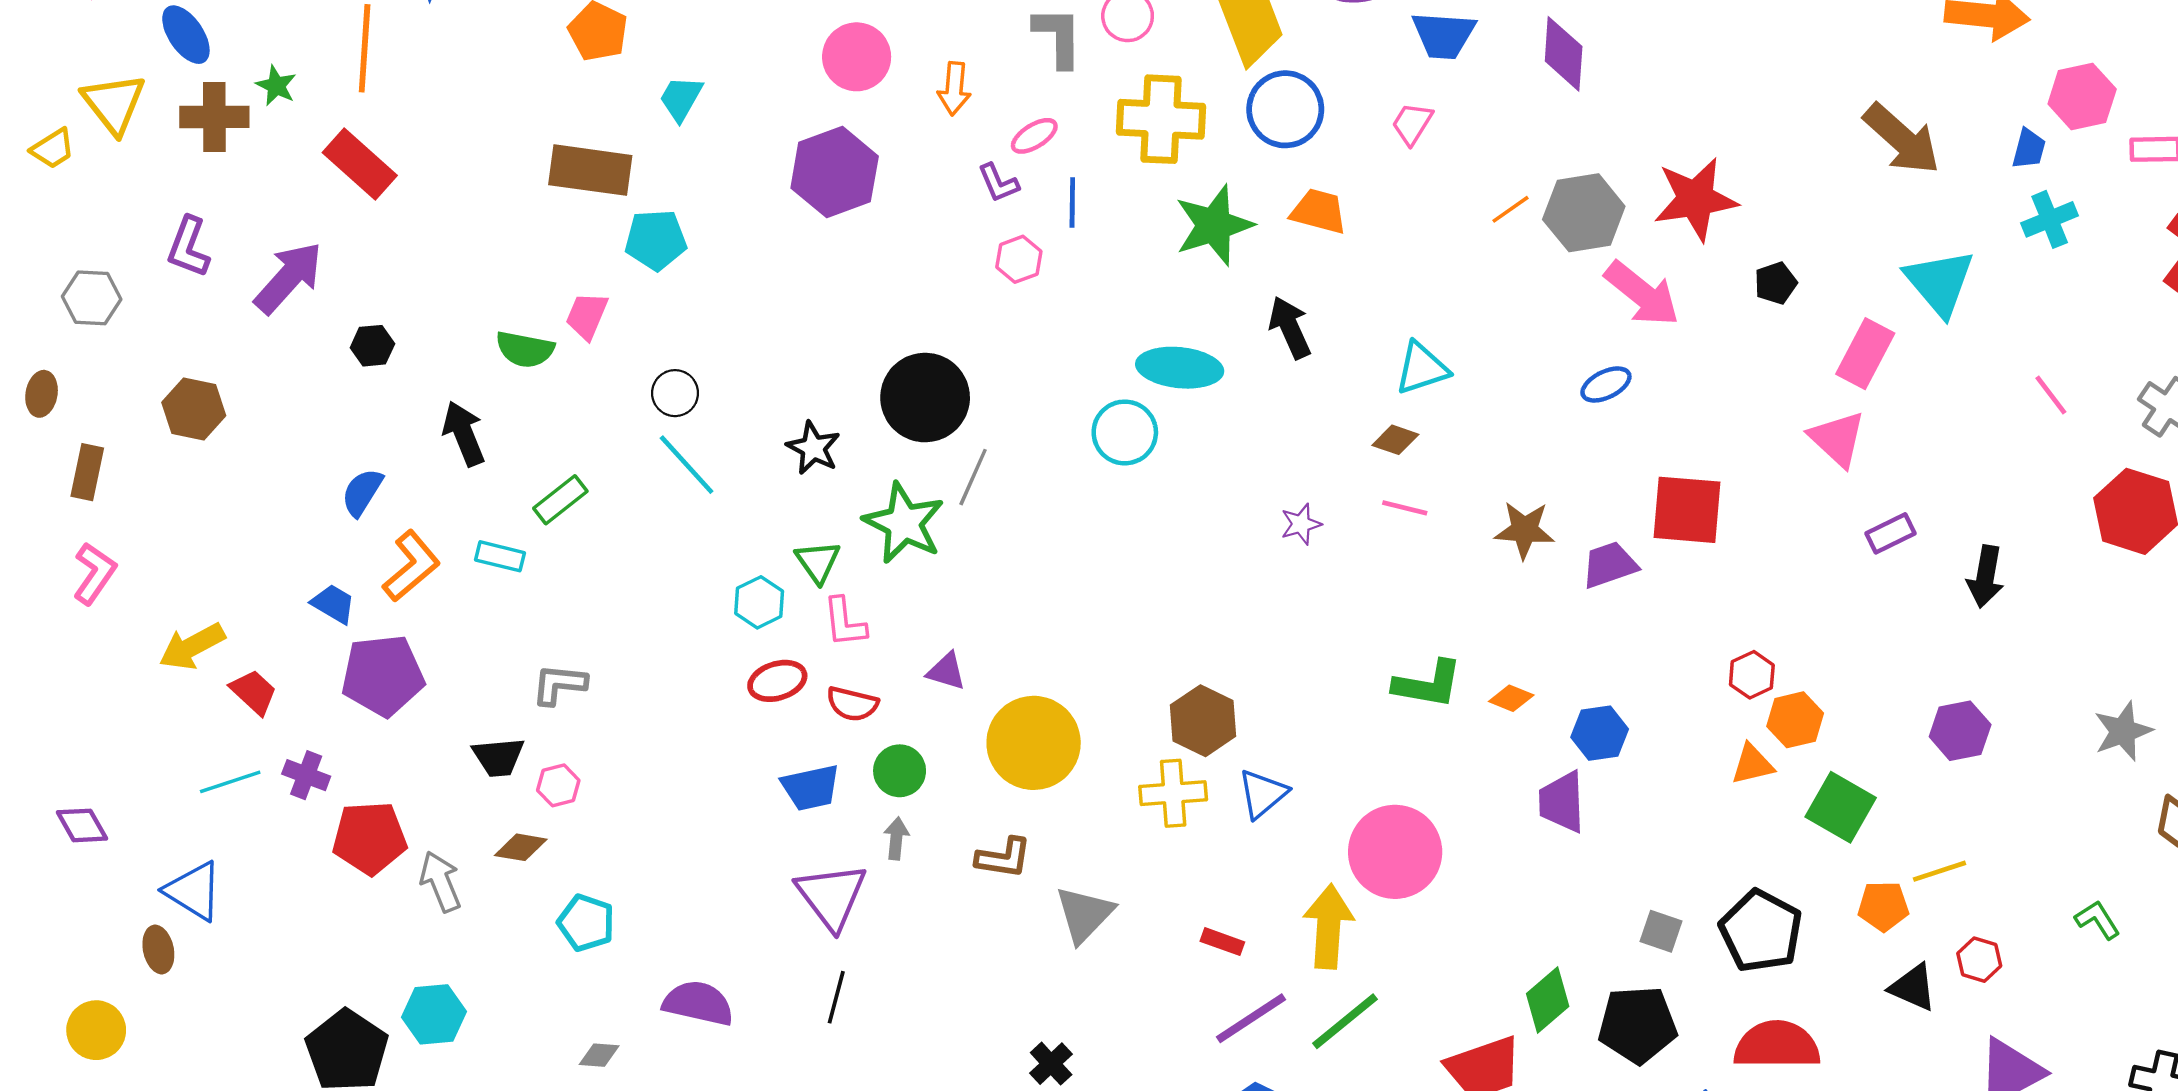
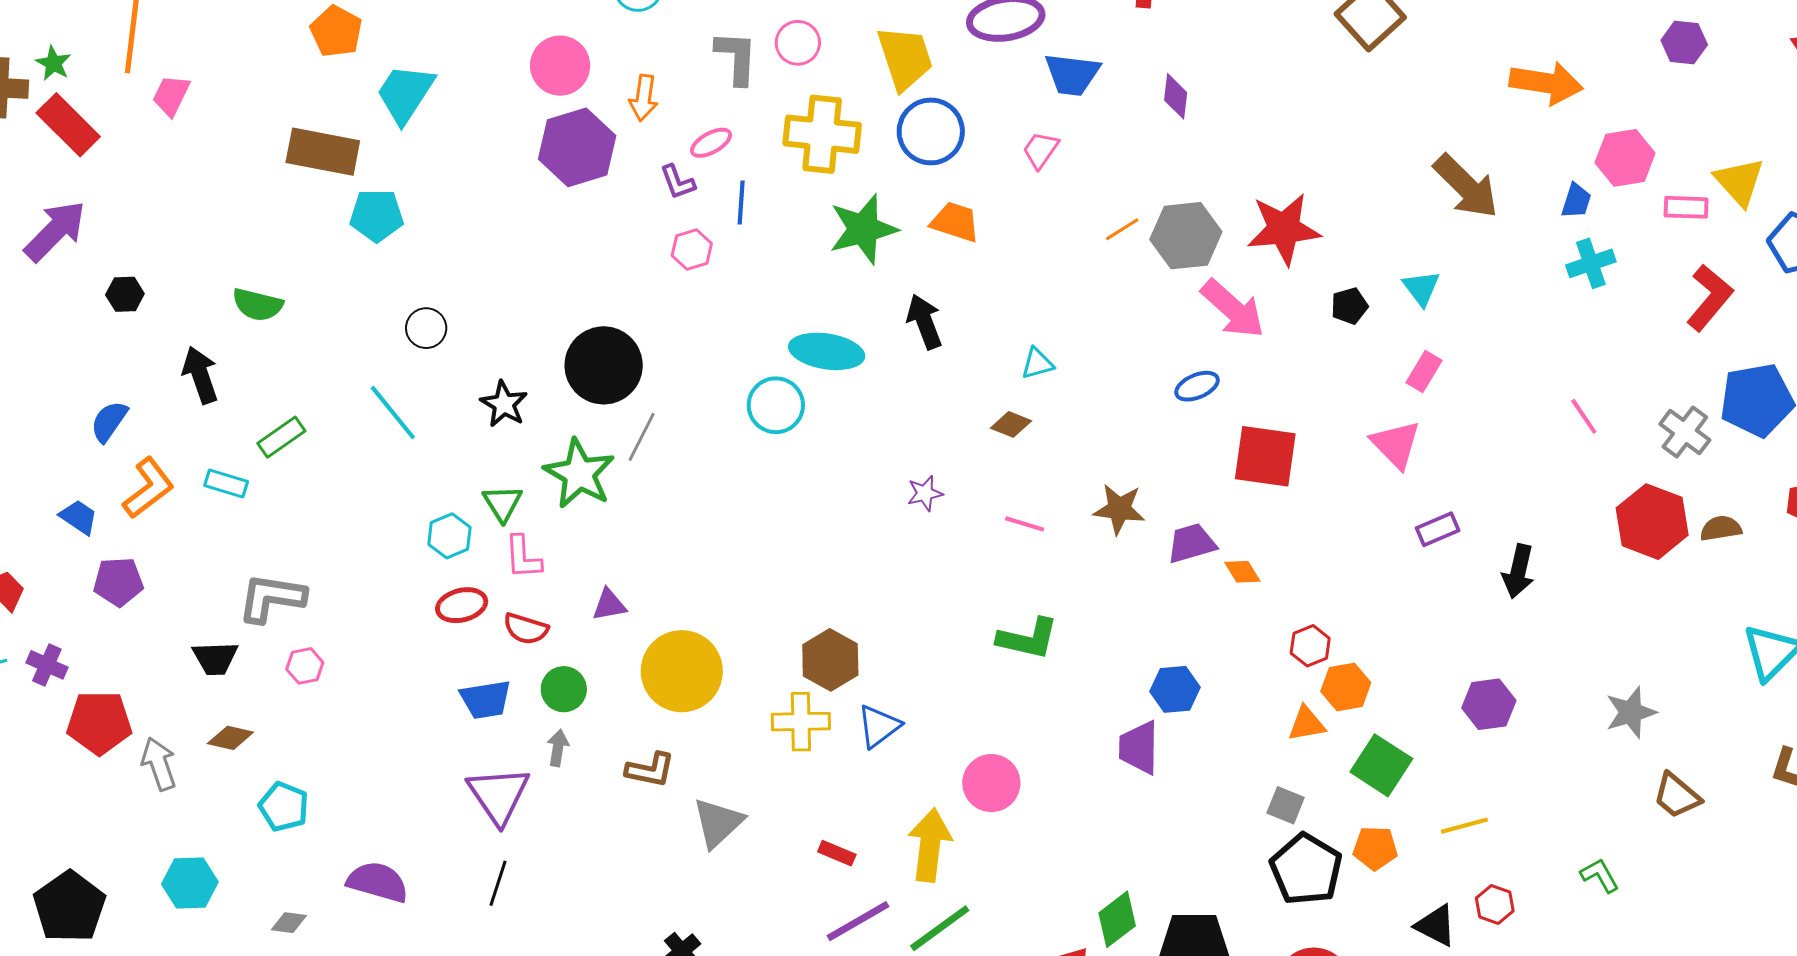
purple diamond: (1564, 54) -> (1176, 96), size x0.7
cyan trapezoid: (681, 98) -> (405, 93), size x1.5
red rectangle: (360, 164) -> (68, 125), moved
purple hexagon: (835, 172) -> (577, 147), moved
cyan triangle: (1940, 283) -> (1421, 288), moved, size x0.6
pink trapezoid: (587, 316) -> (171, 95), moved
pink rectangle: (1865, 354) -> (1424, 372), size x0.7
cyan triangle: (1422, 368) -> (1037, 363), size x0.7
black circle: (675, 393) -> (426, 328), moved
pink line: (1405, 508) -> (1025, 524), moved
red square: (1687, 510) -> (1265, 456), moved
purple triangle: (946, 671) -> (609, 605), turned -30
purple pentagon: (383, 675) -> (118, 582), size x0.7
gray L-shape: (559, 684) -> (272, 598), size x1.4
orange diamond: (1511, 698) -> (1242, 572), moved, turned 33
pink hexagon: (558, 785) -> (305, 666), moved
pink circle: (1395, 852) -> (991, 783), size x0.7
orange pentagon: (1883, 906) -> (1375, 848), moved
gray square: (1661, 931) -> (1286, 805), moved
cyan hexagon: (434, 1014) -> (190, 883), moved

